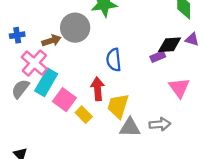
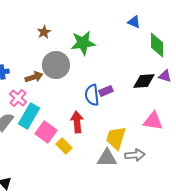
purple rectangle: (158, 57) -> (106, 91), moved
pink cross: (34, 63) -> (18, 98), size x0.7
pink triangle: (179, 88) -> (153, 121), turned -45
yellow trapezoid: (118, 106) -> (116, 138), moved

